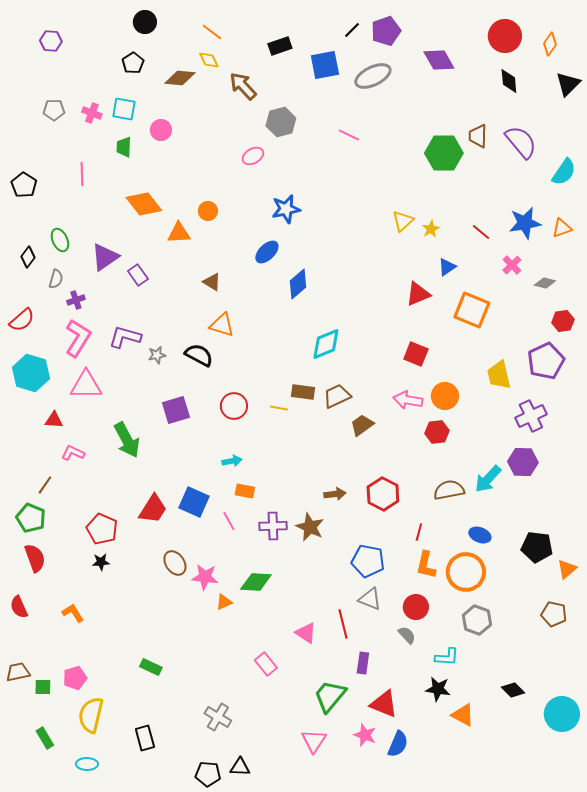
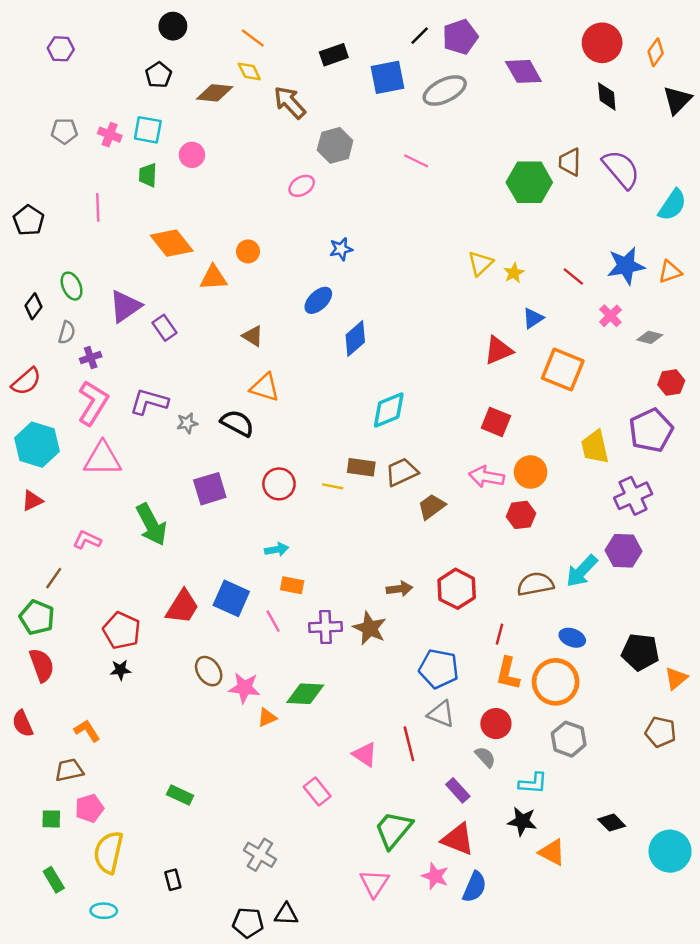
blue star: (286, 209) -> (341, 249), size x0.7
red triangle: (54, 420) -> (32, 501), moved, turned -30
purple rectangle: (363, 663) -> (458, 790), moved, turned -50
brown trapezoid: (18, 672) -> (69, 770), moved
black rectangle: (145, 738) -> (173, 880), size x0.7

